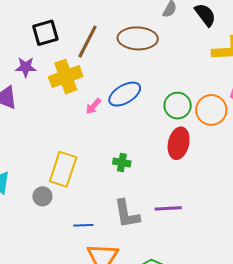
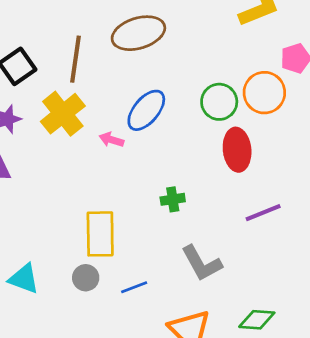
pink arrow: (93, 106) -> (111, 140), turned 84
purple line: (168, 208) -> (263, 213), moved
blue line: (83, 225) -> (134, 287), moved

